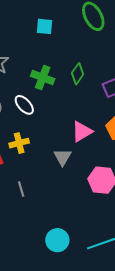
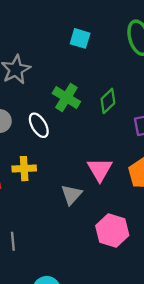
pink triangle: (82, 132) -> (100, 169), turned -40
gray line: (21, 189) -> (13, 241), moved

